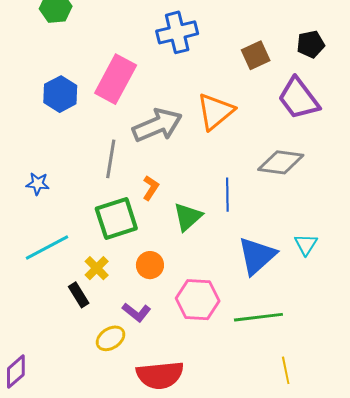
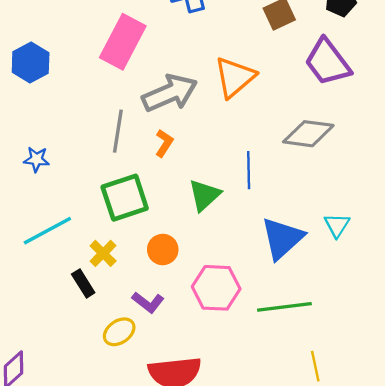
blue hexagon: (60, 94) -> (31, 63), moved
orange L-shape: (151, 188) -> (164, 143), moved

